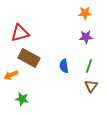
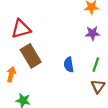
brown rectangle: (29, 58) -> (31, 56), turned 30
orange arrow: (11, 75) -> (11, 74), turned 128

